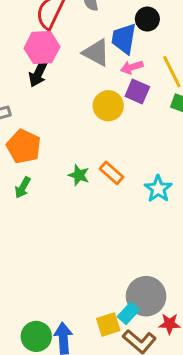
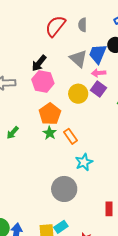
pink hexagon: (42, 48) -> (43, 81), moved
orange pentagon: (24, 147) -> (50, 114), moved
cyan star: (158, 189) -> (84, 162), moved
gray circle: (146, 296) -> (64, 189), moved

